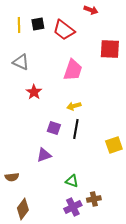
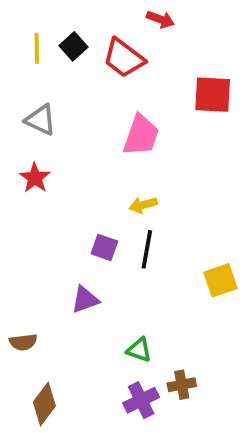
red arrow: (91, 10) -> (160, 19), moved
black square: (38, 24) -> (73, 46), turned -32
red star: (34, 92) -> (35, 178), moved

